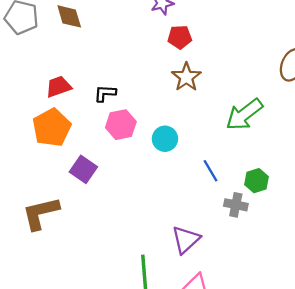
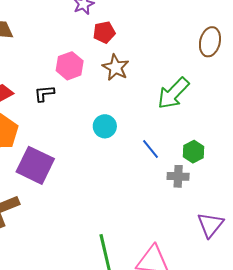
pink hexagon: (121, 125) -> (70, 66), moved
purple square: (83, 169) -> (35, 165), size x1.5
purple triangle: (186, 240) -> (210, 225), moved

